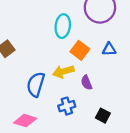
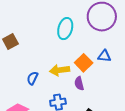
orange square: (80, 50) -> (84, 63), moved
blue semicircle: (36, 84) -> (32, 78), size x0.6

